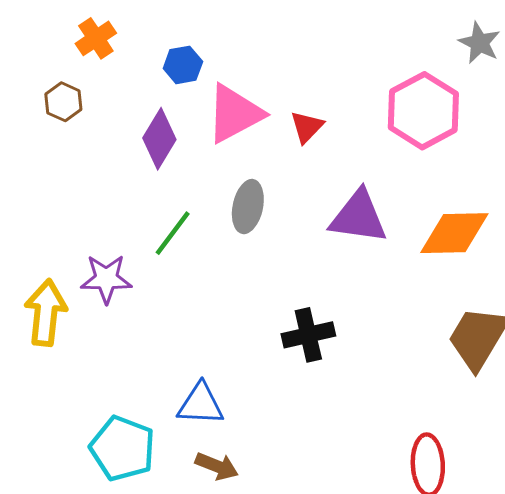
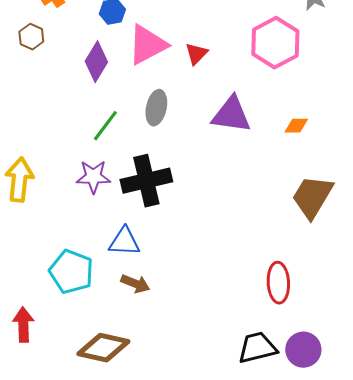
orange diamond: (454, 233) -> (296, 126), size x0.5
purple star: (106, 279) -> (93, 177), moved
black cross: (308, 335) -> (146, 181), moved, size x1.4

